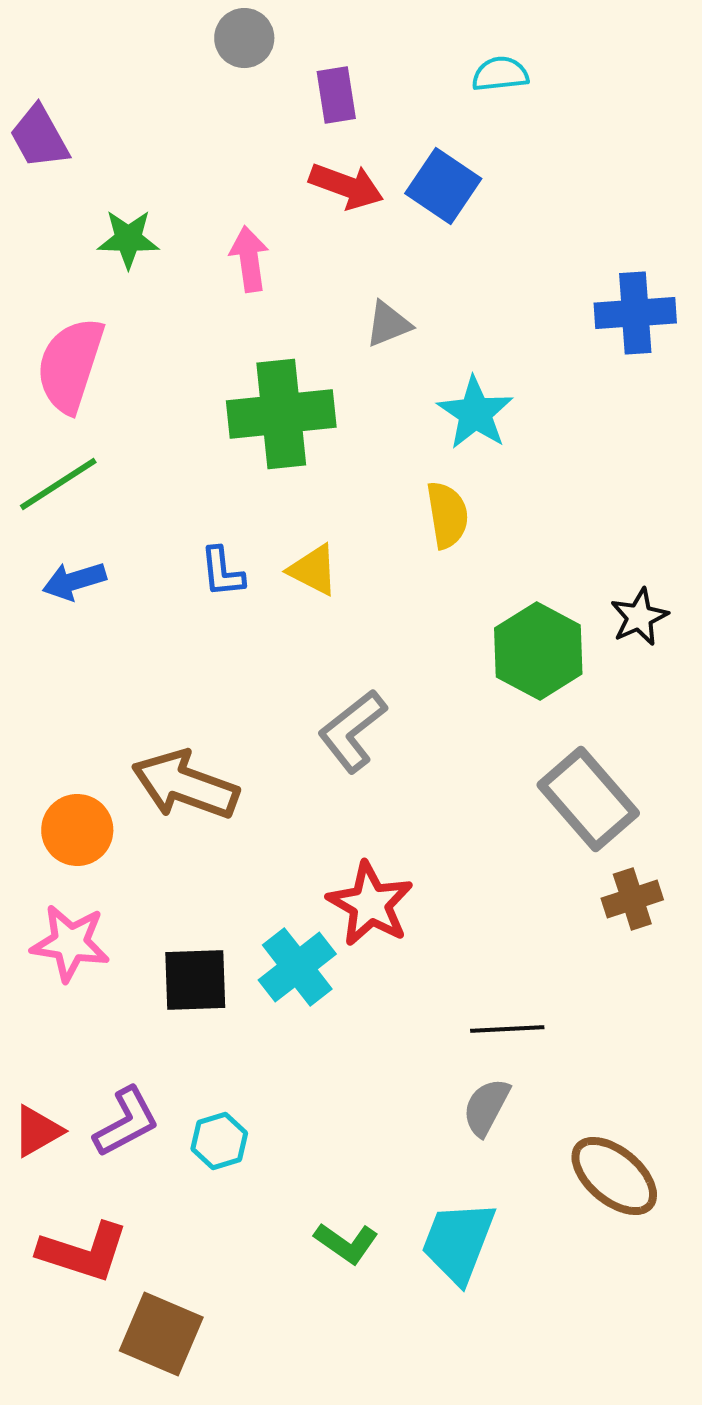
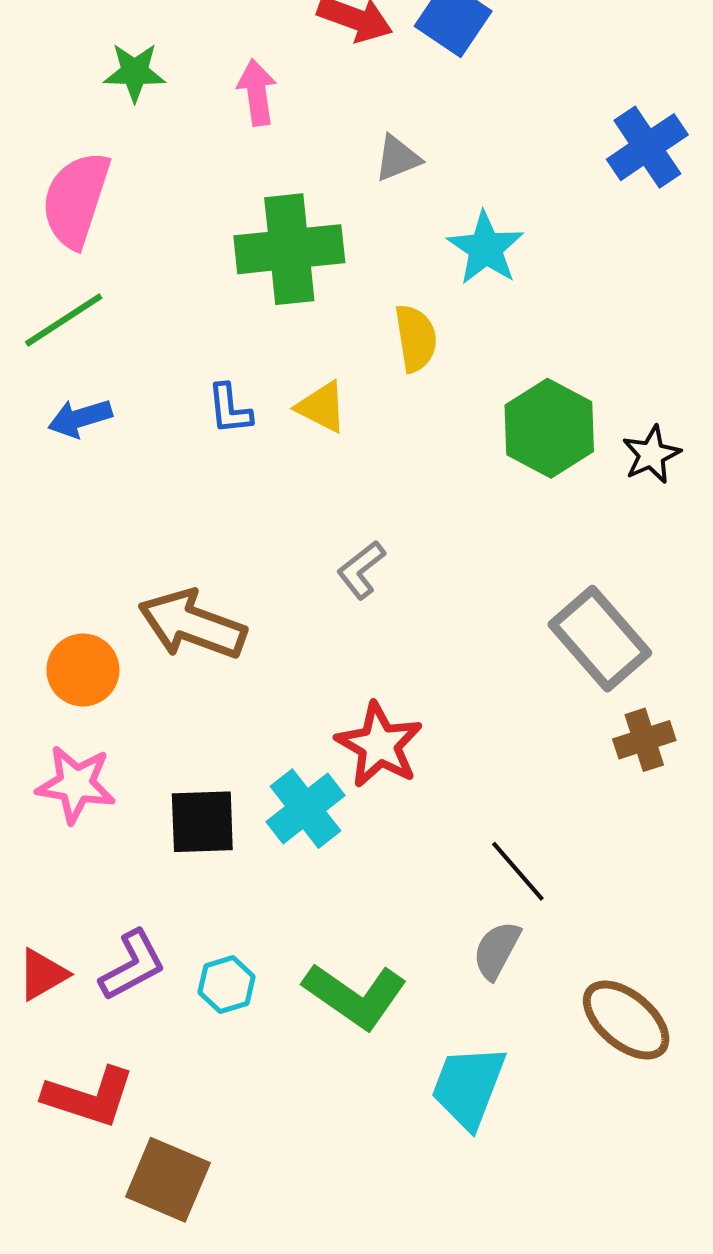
blue cross: (635, 313) -> (647, 147), turned -30
yellow semicircle: (447, 515) -> (416, 338), moved
green hexagon: (538, 651) -> (549, 428), moved
gray L-shape: (352, 731) -> (361, 570), size x0.7
black line: (507, 1029) -> (518, 871), turned 52
green L-shape: (346, 1243) -> (355, 996), moved, size x1.6

